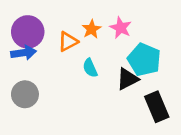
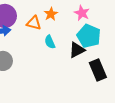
pink star: (121, 28) -> (82, 13), moved
orange triangle: (68, 42) -> (34, 23), turned 42

